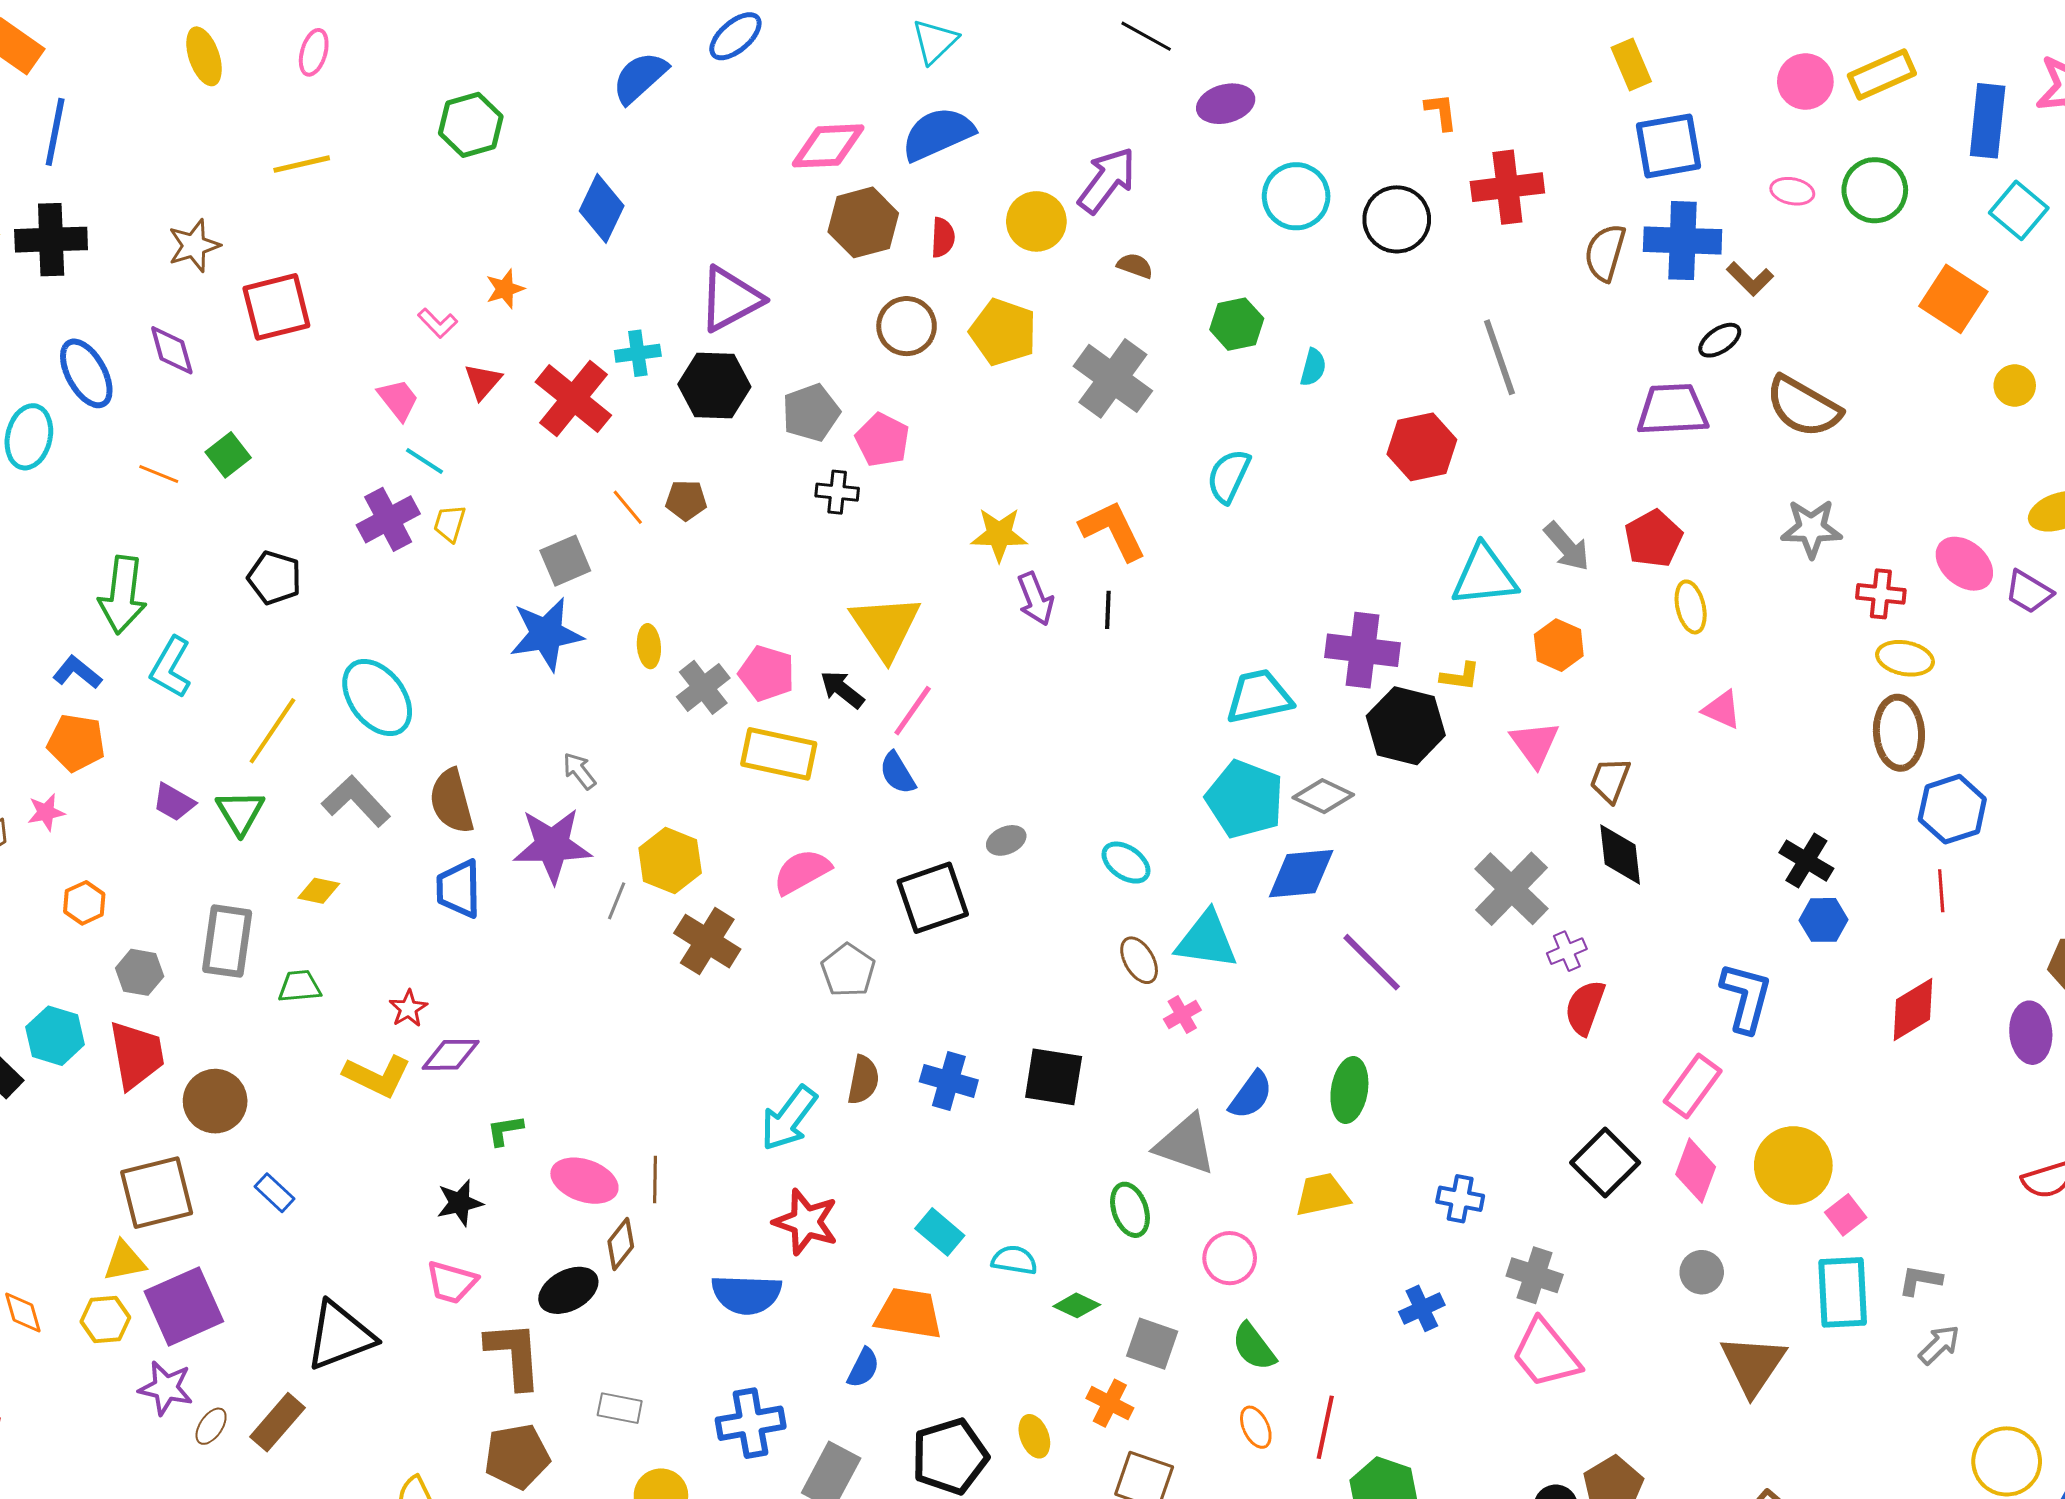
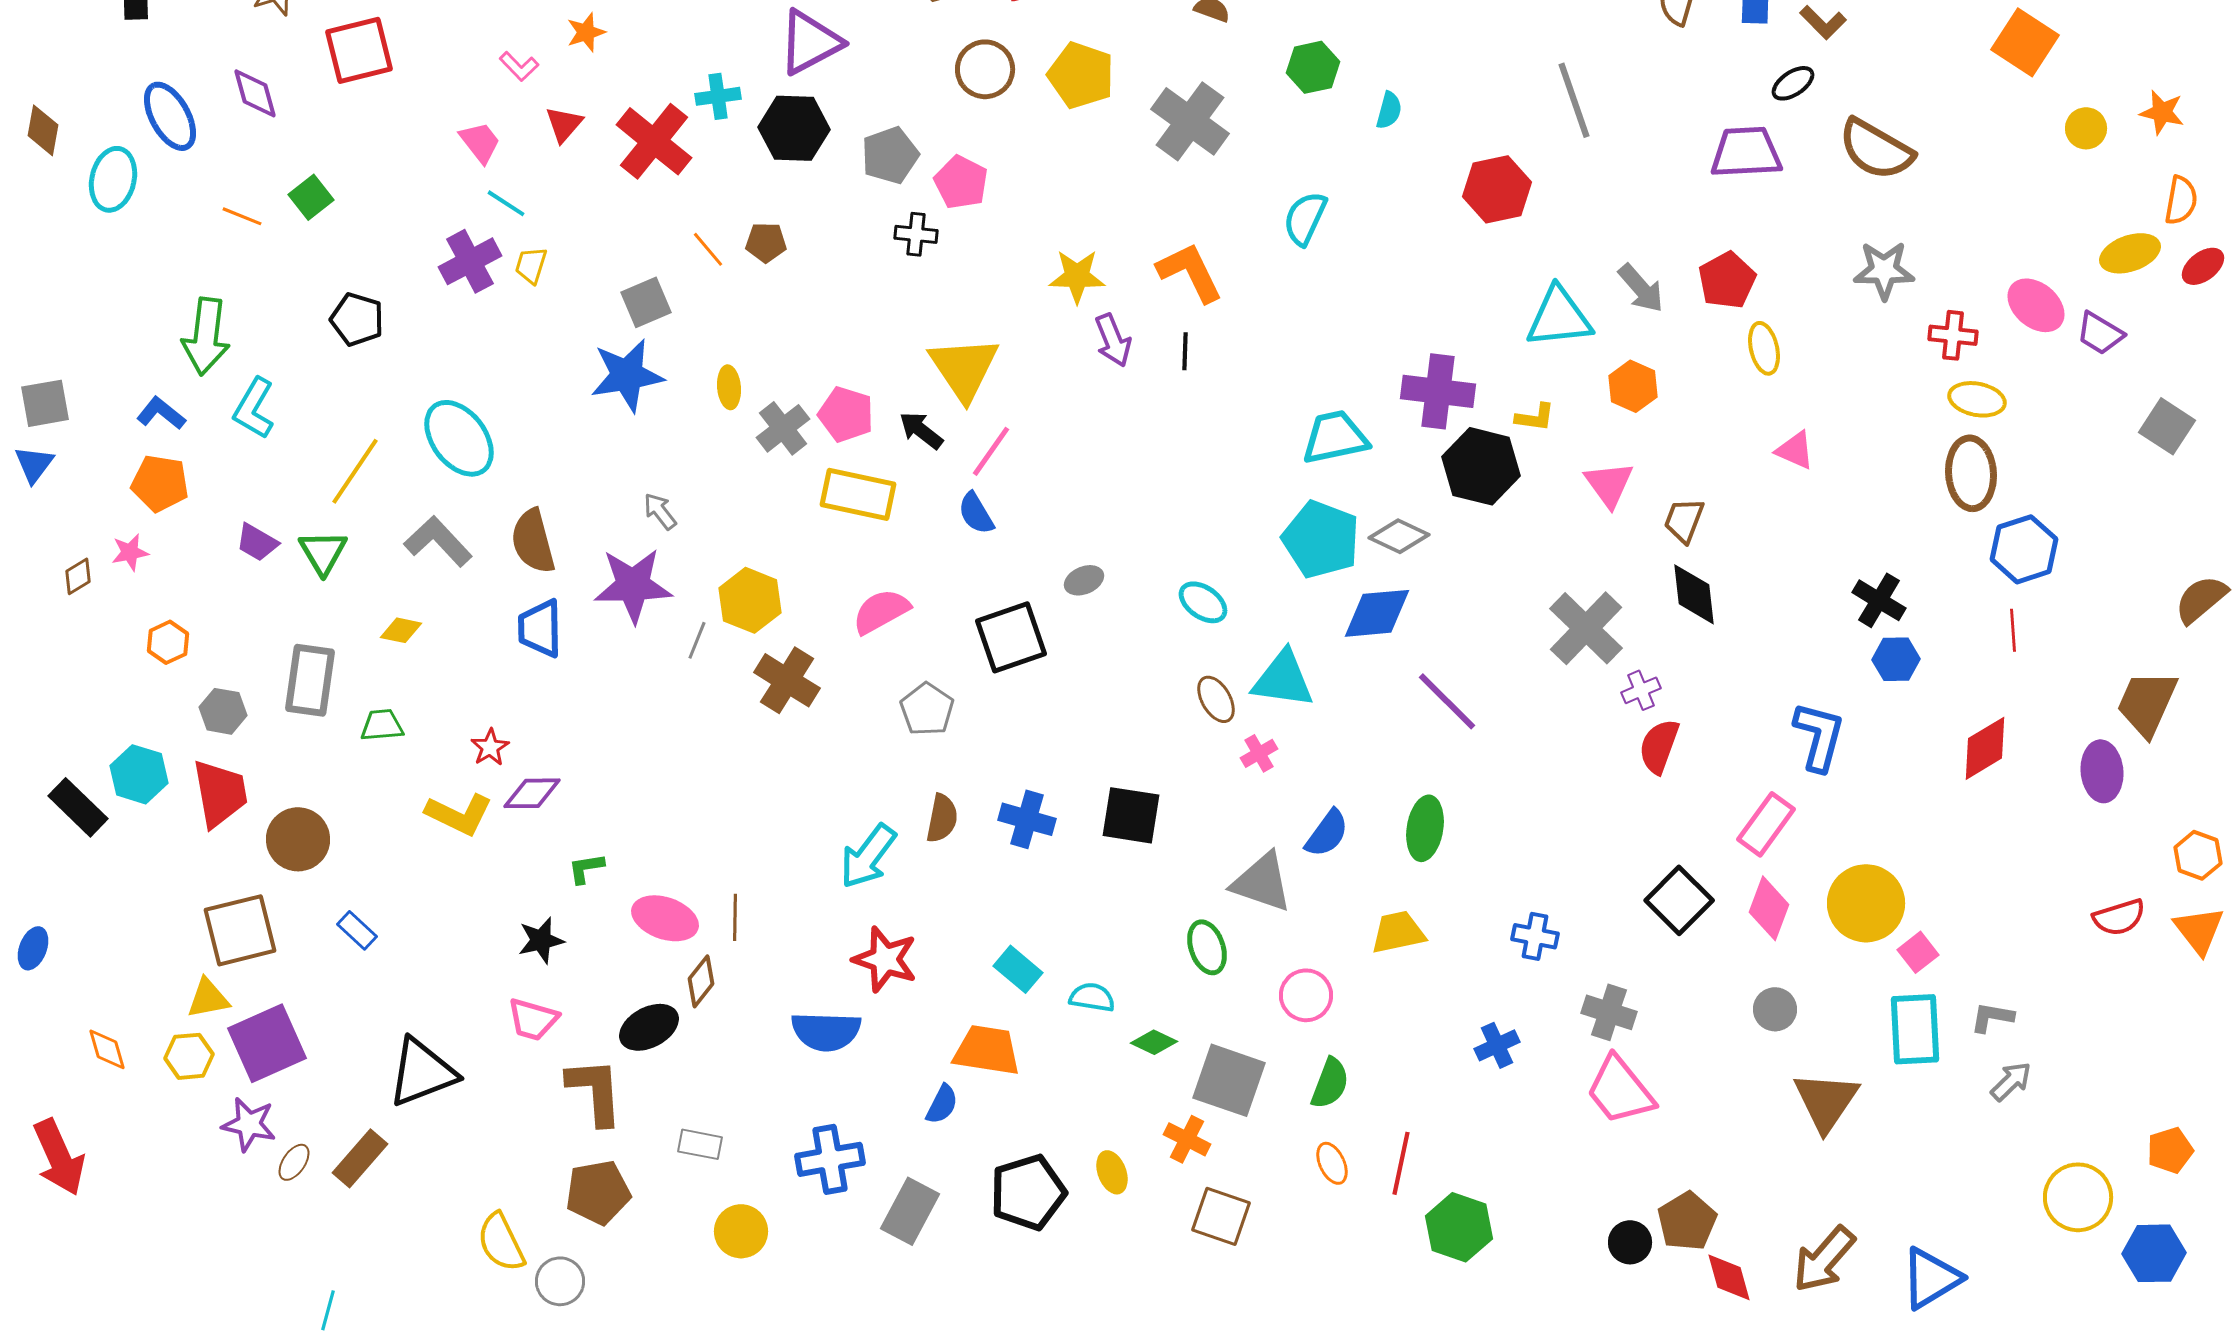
gray square: (1152, 1344) -> (1229, 1080), size x1.4
green semicircle: (1254, 1347) -> (1330, 1083), turned -122

